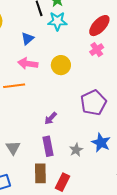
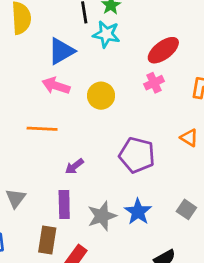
blue triangle: (28, 39) -> (61, 51), size x1.5
orange line: (14, 86) -> (42, 129), moved
purple pentagon: (93, 103) -> (137, 155), turned 30
gray star: (76, 150) -> (102, 216), size x1.5

